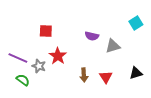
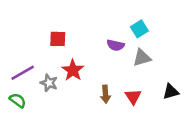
cyan square: (136, 23) -> (139, 29), moved
purple line: (18, 58) -> (23, 73), turned -54
green semicircle: (23, 80) -> (18, 100), moved

